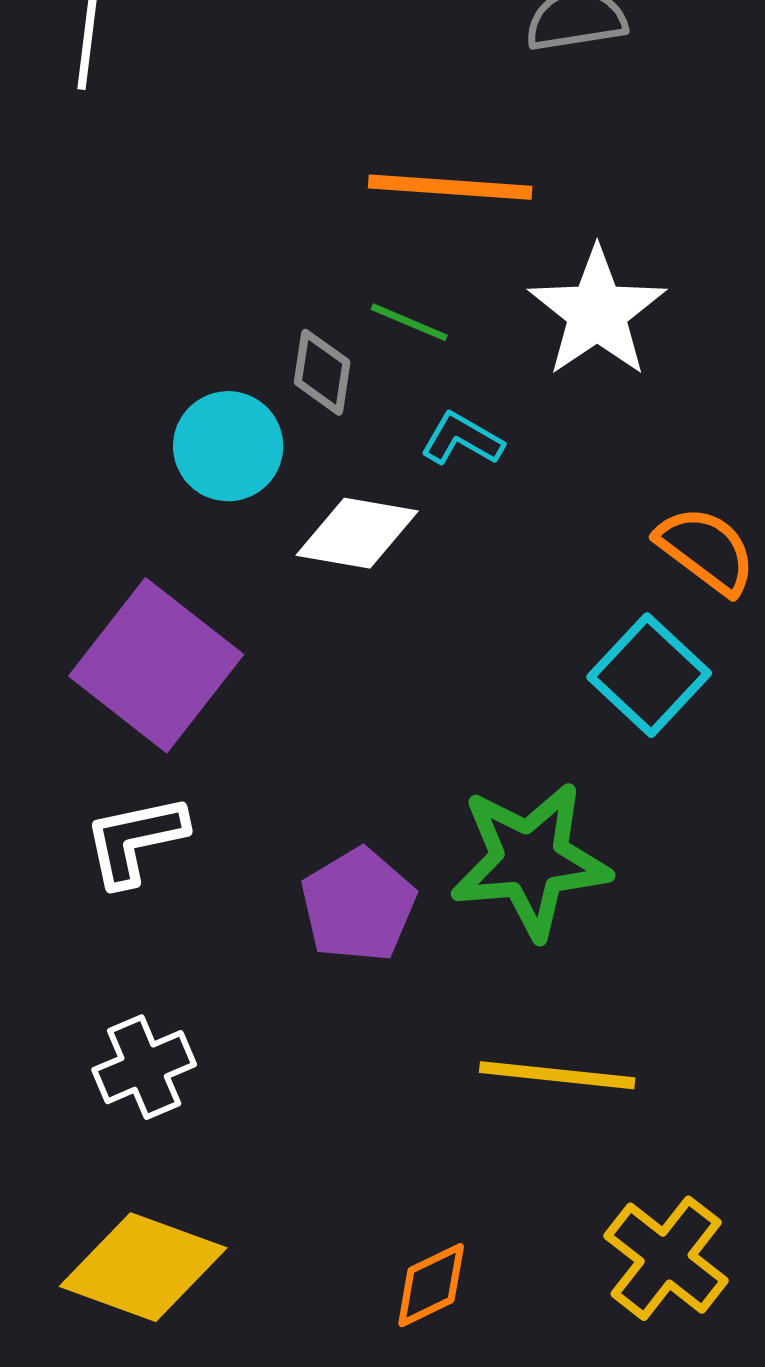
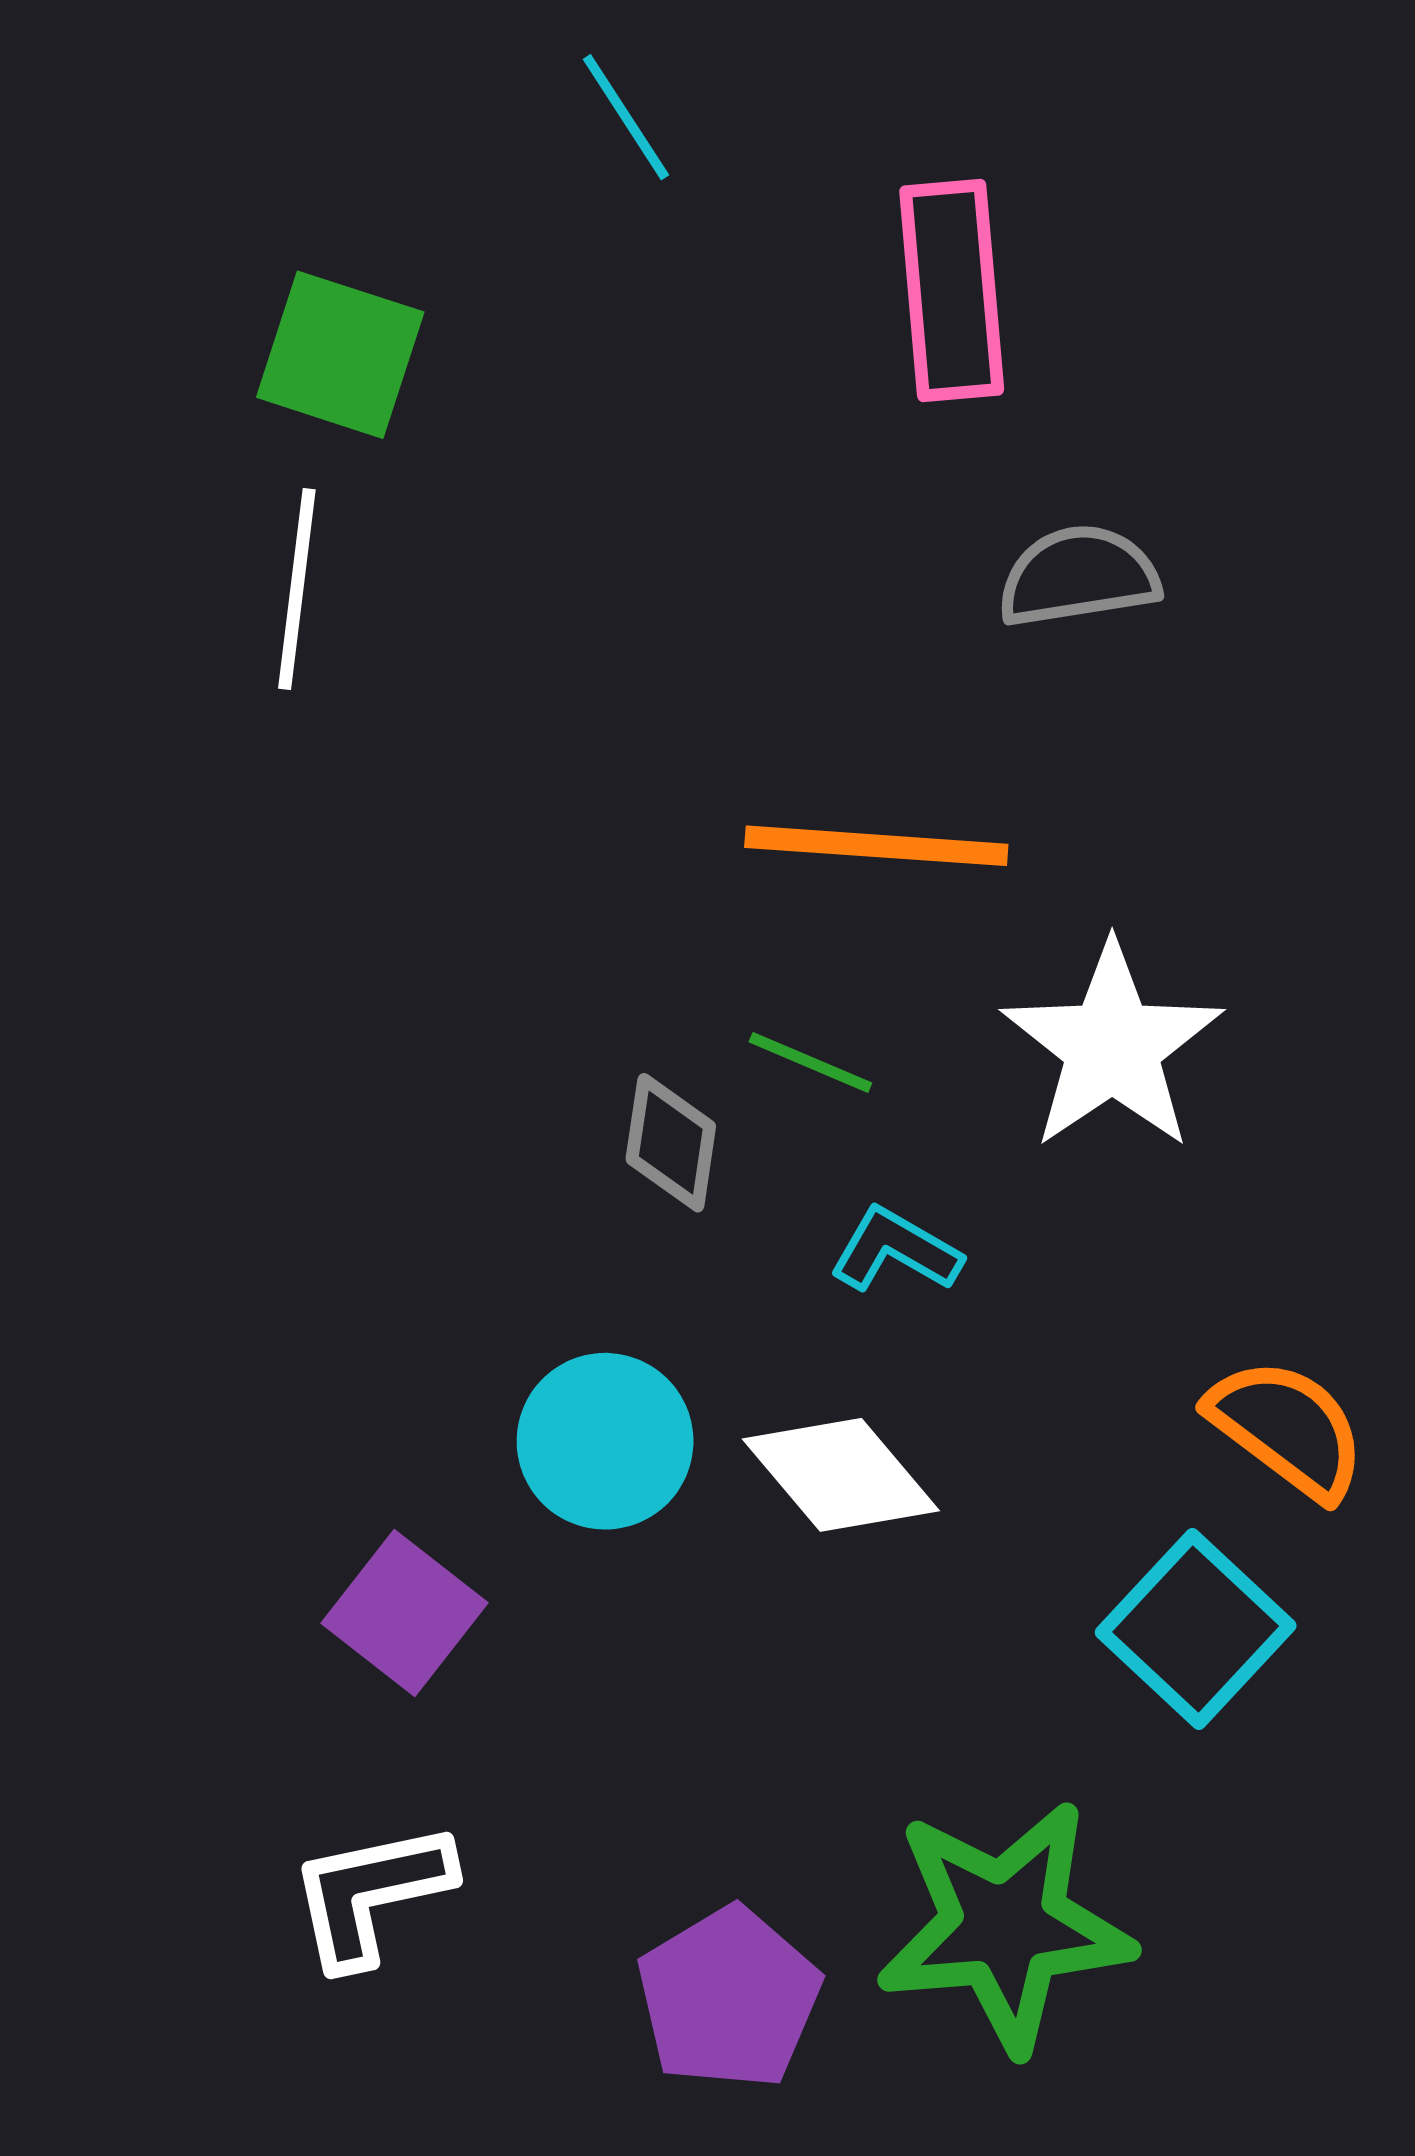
cyan circle: (228, 446) -> (605, 1441), moved
white diamond: (357, 533) -> (841, 1475), moved, turned 40
purple square: (156, 665) -> (404, 1613), size x0.6

